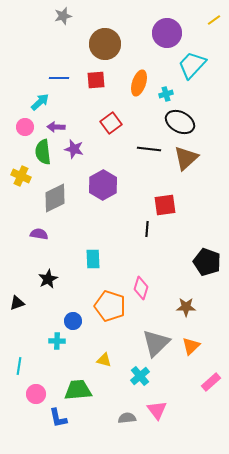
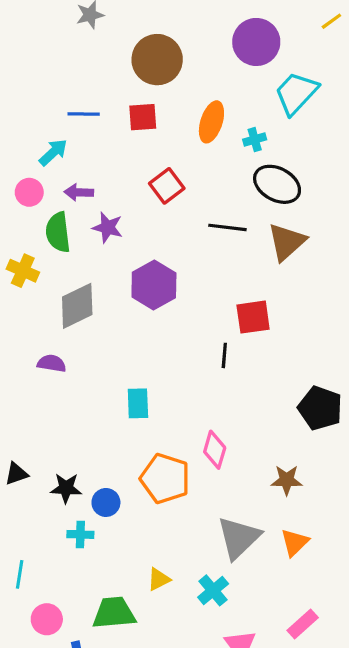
black star: (48, 279) -> (66, 488), moved, turned 30
yellow triangle: (104, 360) -> (159, 579), moved, turned -42
pink rectangle: (211, 382) -> (303, 624), moved

